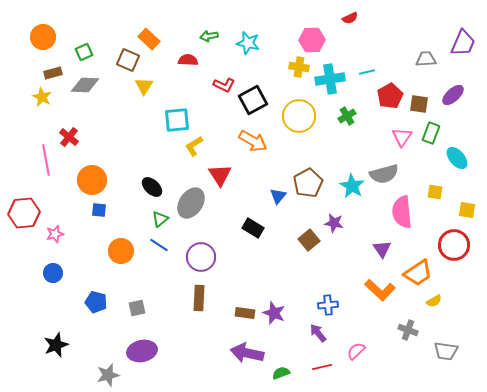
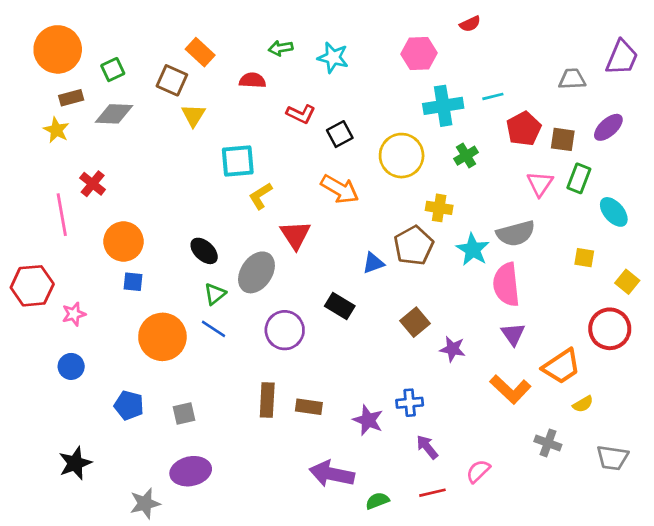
orange circle: (43, 37) -> (58, 49), size x1.4
yellow cross: (299, 67) -> (439, 208), moved
black square: (253, 100) -> (340, 134), size x0.7
blue triangle: (278, 196) -> (373, 263), turned 30
yellow square: (467, 210) -> (627, 282), turned 30
pink semicircle: (402, 212) -> (506, 284), moved
purple star: (334, 223) -> (453, 349), moved
orange circle: (121, 251) -> (162, 337), size x1.4
purple circle: (201, 257) -> (285, 330), moved
blue cross: (328, 305) -> (410, 403), moved
brown rectangle: (245, 313) -> (309, 407), moved
gray trapezoid: (446, 351) -> (612, 458), moved

